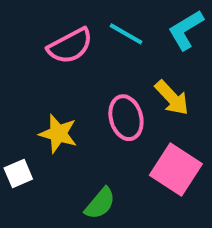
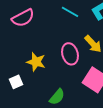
pink semicircle: (70, 46) -> (23, 18), moved

